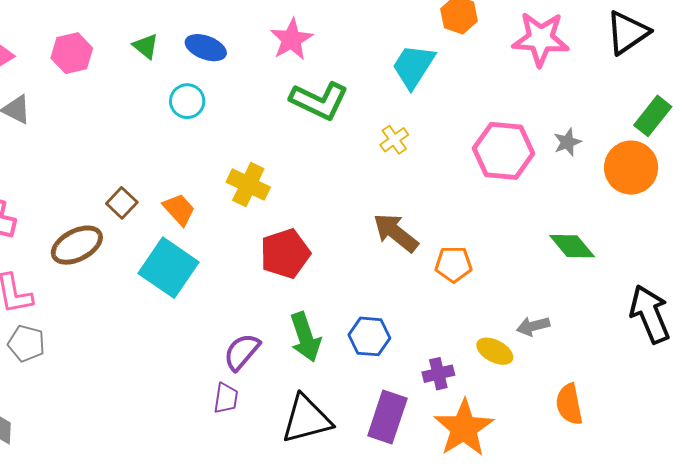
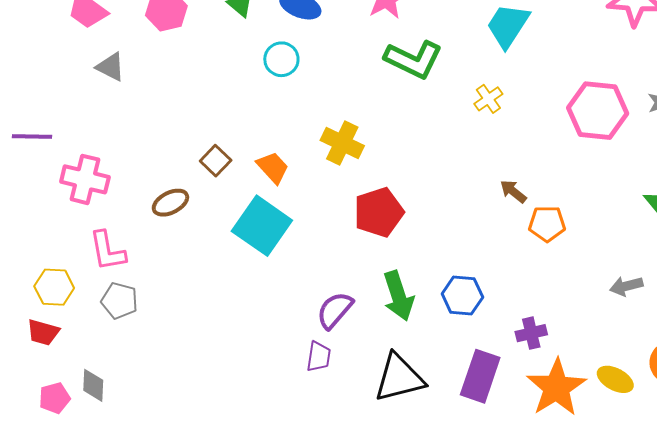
brown arrow: (396, 233) -> (513, 191), moved, size x0.6
brown ellipse: (77, 245) -> (170, 203), size x0.7
yellow ellipse: (495, 351) -> (615, 379), moved

